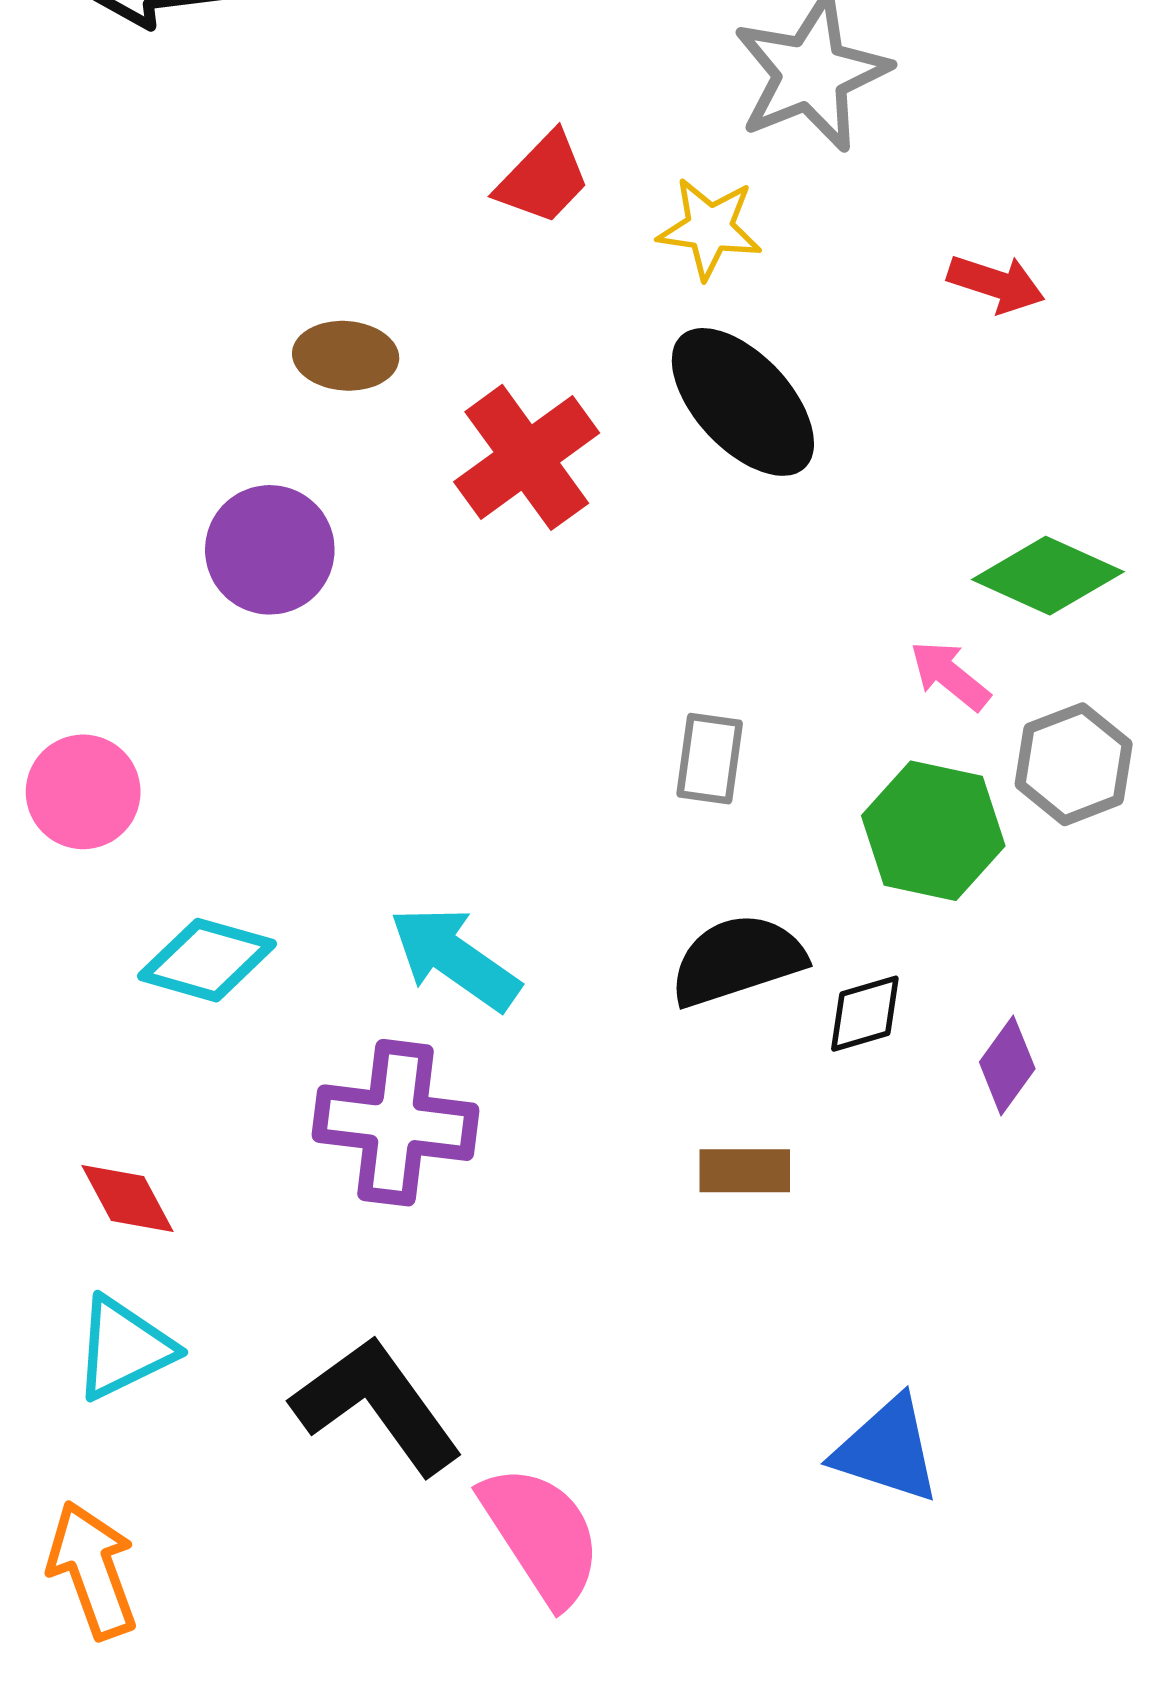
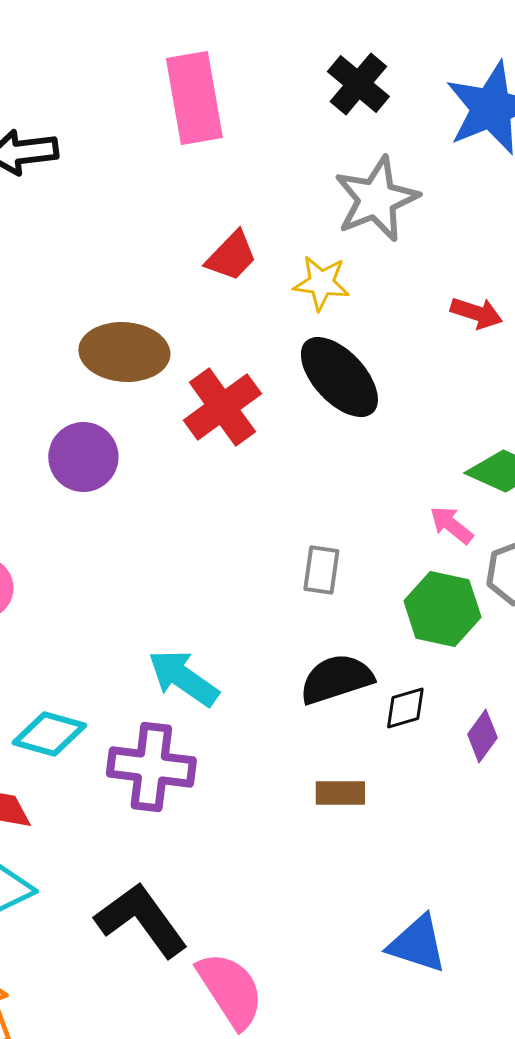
brown ellipse: (346, 356) -> (124, 352), size x1.6
cyan diamond: (207, 960) -> (49, 734), moved

